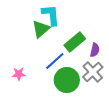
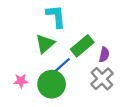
green triangle: (41, 29) -> (45, 44), moved
green circle: (67, 80) -> (52, 84), moved

